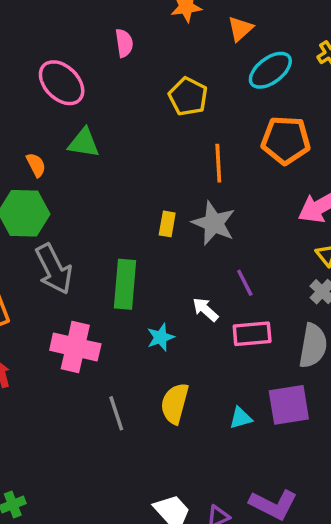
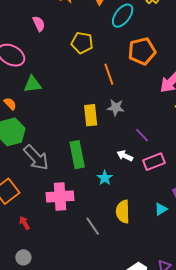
gray star: (214, 223) -> (116, 108), size x0.7
yellow rectangle: (167, 224) -> (91, 115), size x1.5

